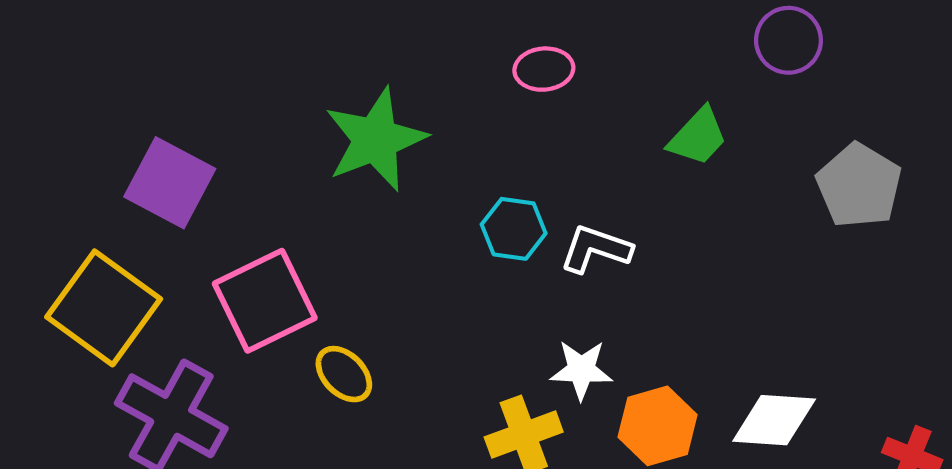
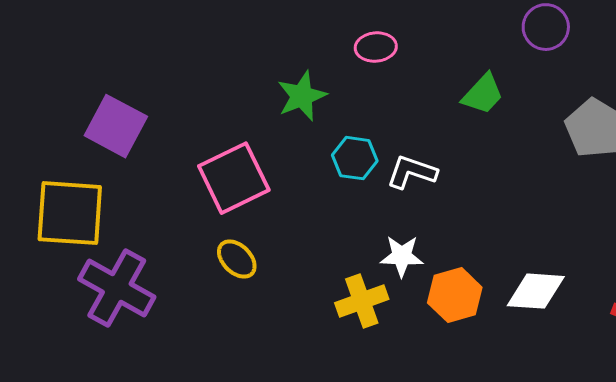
green star: (376, 140) -> (302, 96), moved, size x0.7
pink square: (265, 301) -> (234, 178), moved
yellow square: (104, 308) -> (70, 213), turned -32

